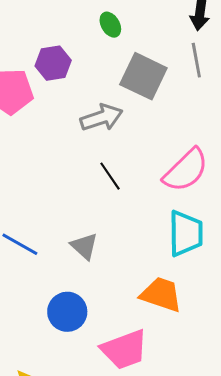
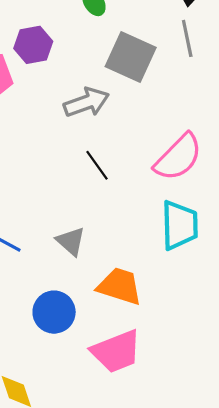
orange trapezoid: (161, 295) -> (120, 286), moved

